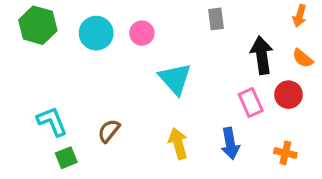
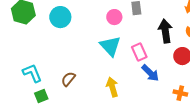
pink circle: (142, 33) -> (114, 17), moved
pink rectangle: (251, 102) -> (139, 52), moved
blue arrow: (230, 143) -> (150, 73), moved, turned -36

